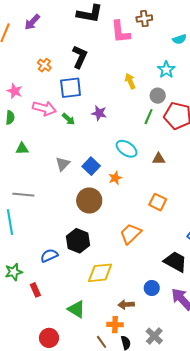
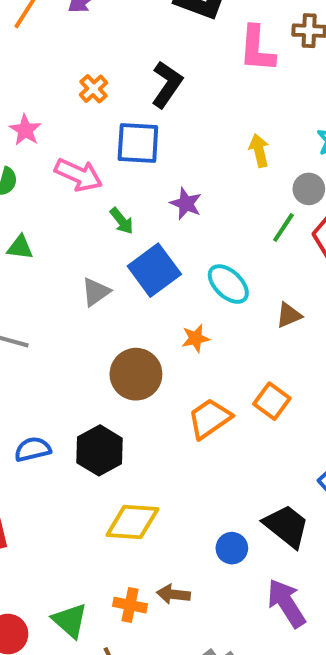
green arrow: (68, 119) -> (122, 221), moved
brown triangle: (159, 159) -> (289, 315), turned -32
blue square: (91, 166) -> (154, 270), moved, size x1.4
orange trapezoid: (131, 234) -> (210, 419), moved
blue semicircle: (49, 256) -> (33, 449), moved
blue circle: (152, 288) -> (232, 548), moved
green triangle: (76, 309) -> (70, 621), moved
orange cross: (115, 325) -> (130, 605), moved

